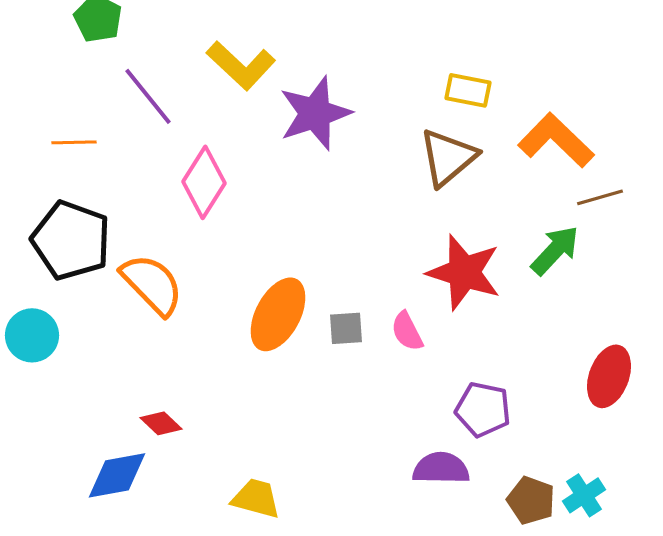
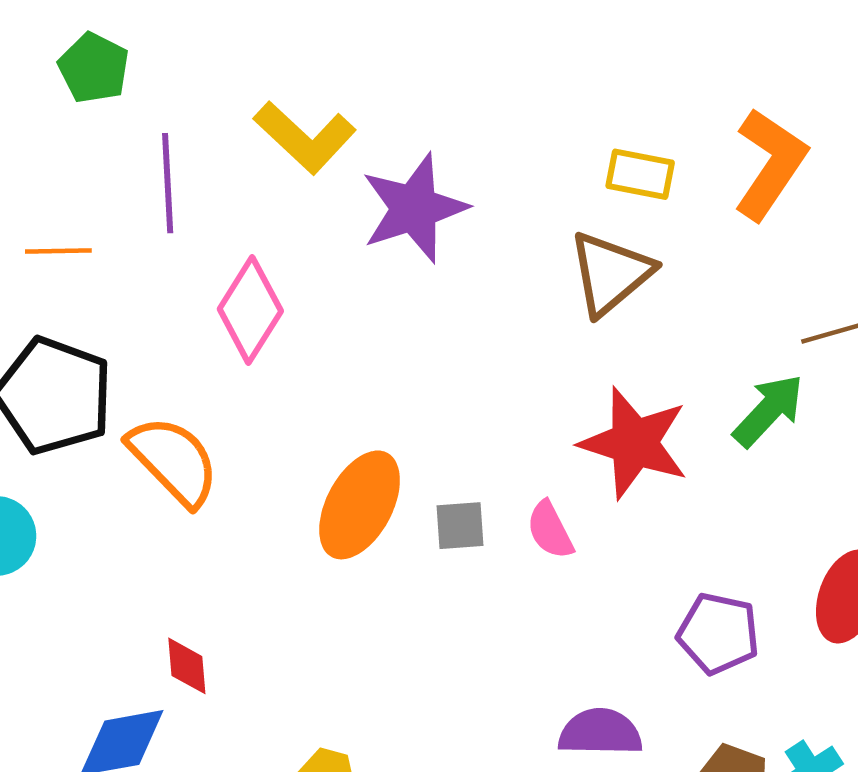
purple line: (148, 96) -> (168, 183), turned 36
orange L-shape: (556, 140) -> (770, 164), moved, turned 80
purple pentagon: (483, 409) -> (718, 633), moved
red diamond: (161, 423) -> (187, 666), turned 42

